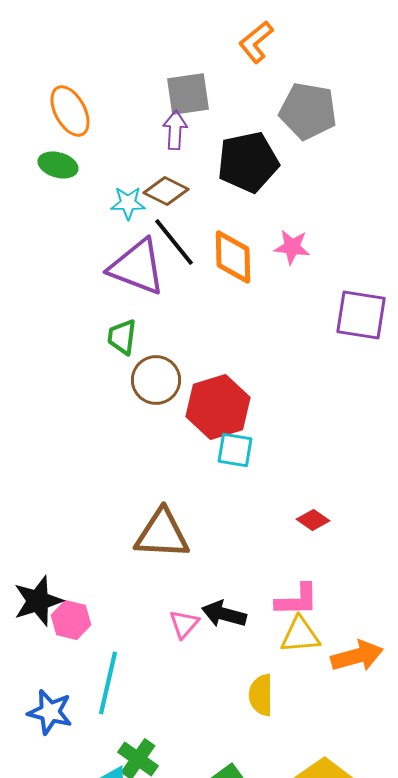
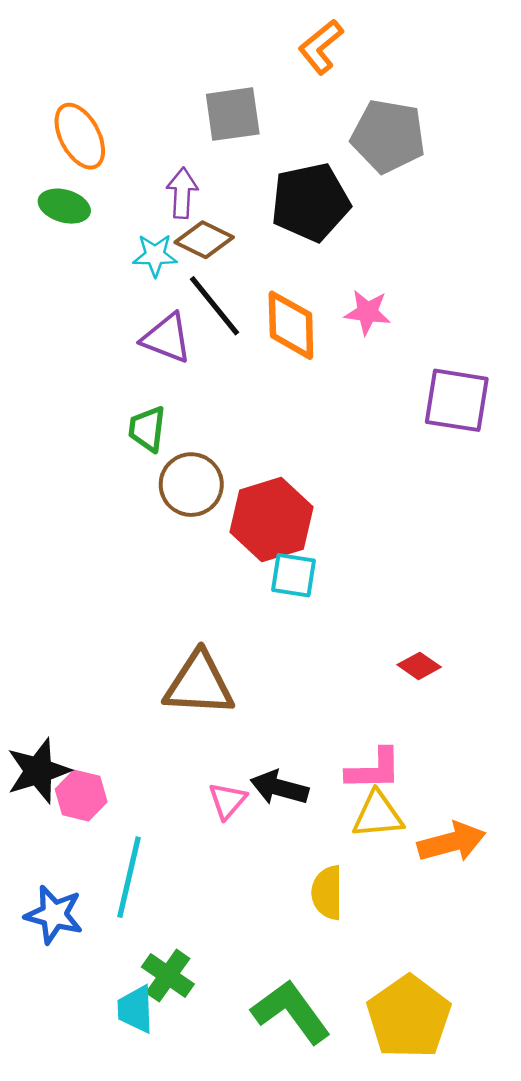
purple arrow: (175, 130) -> (182, 193), moved
purple triangle: (137, 267) -> (167, 338), size x0.7
red diamond: (313, 520) -> (419, 666), moved

